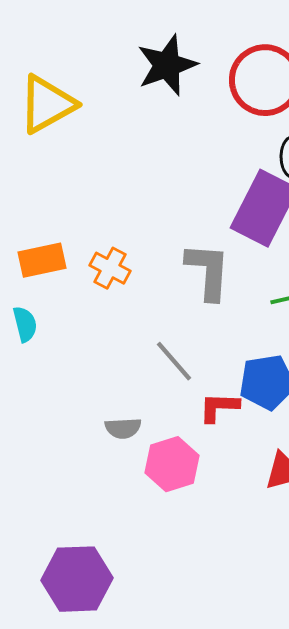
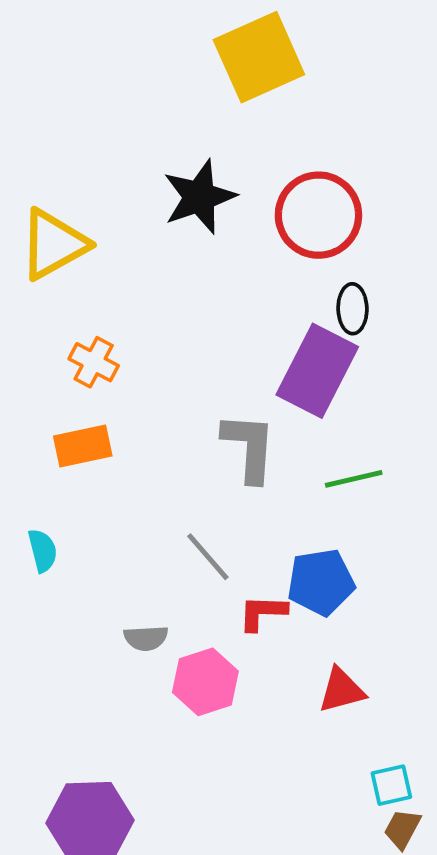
orange rectangle: (42, 260) -> (83, 446), moved
orange cross: (110, 268) -> (94, 362), moved
cyan semicircle: (25, 324) -> (43, 551), moved

